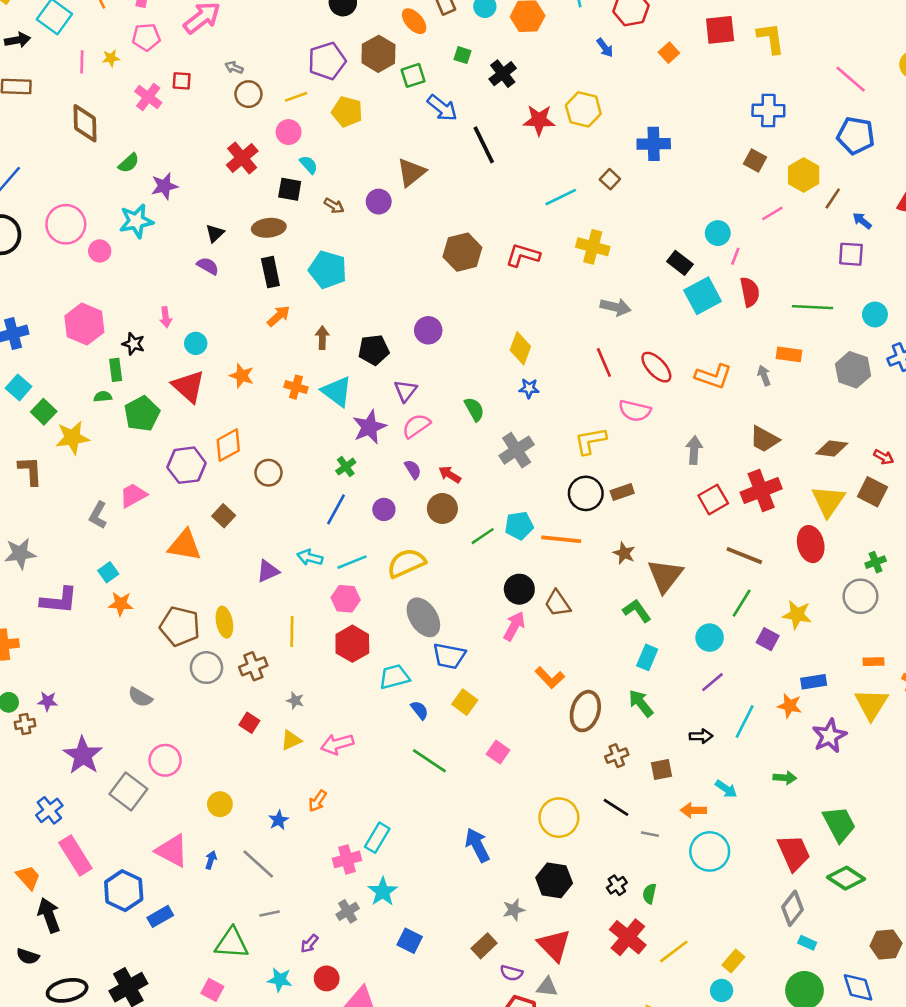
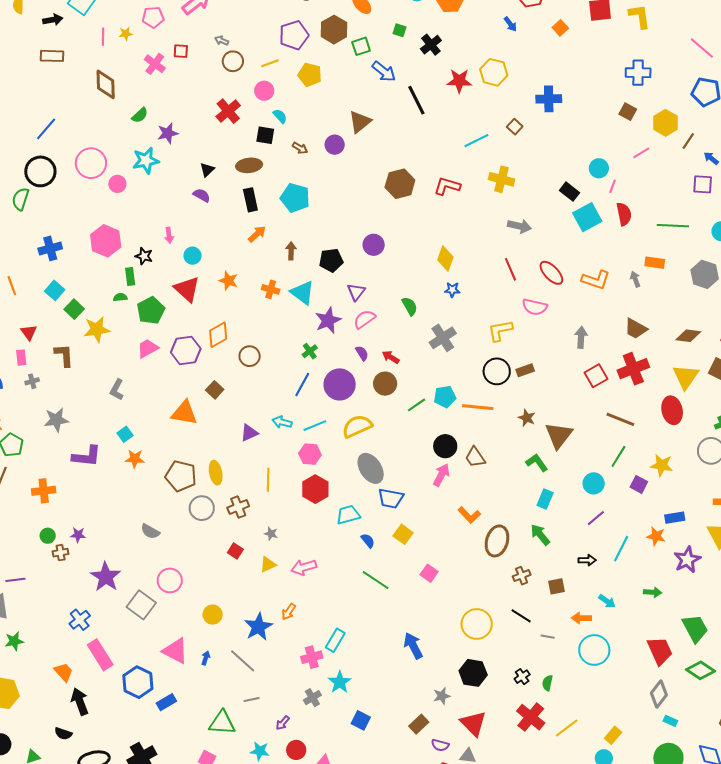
pink trapezoid: (133, 495) -> (148, 348), moved
purple circle: (384, 509) -> (340, 384), size x1.8
blue star: (279, 820) -> (258, 627), size x1.8

